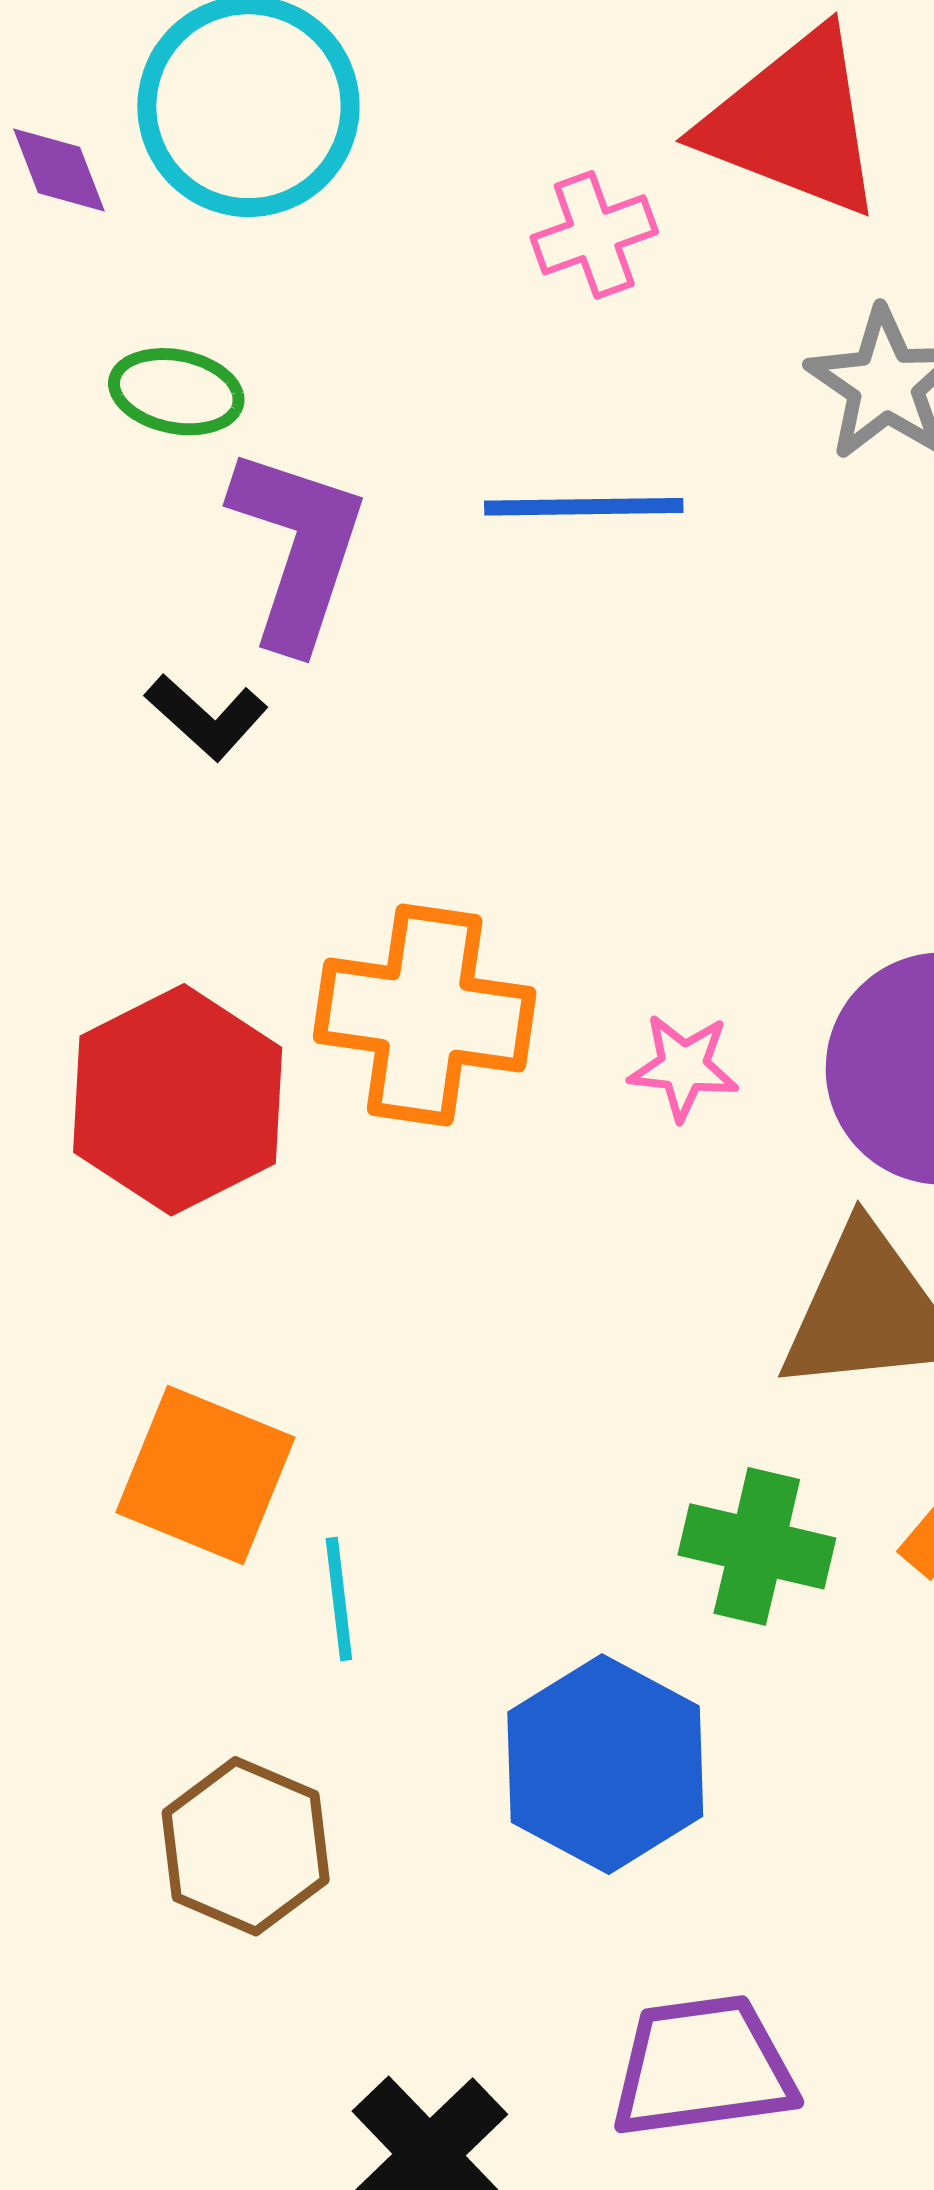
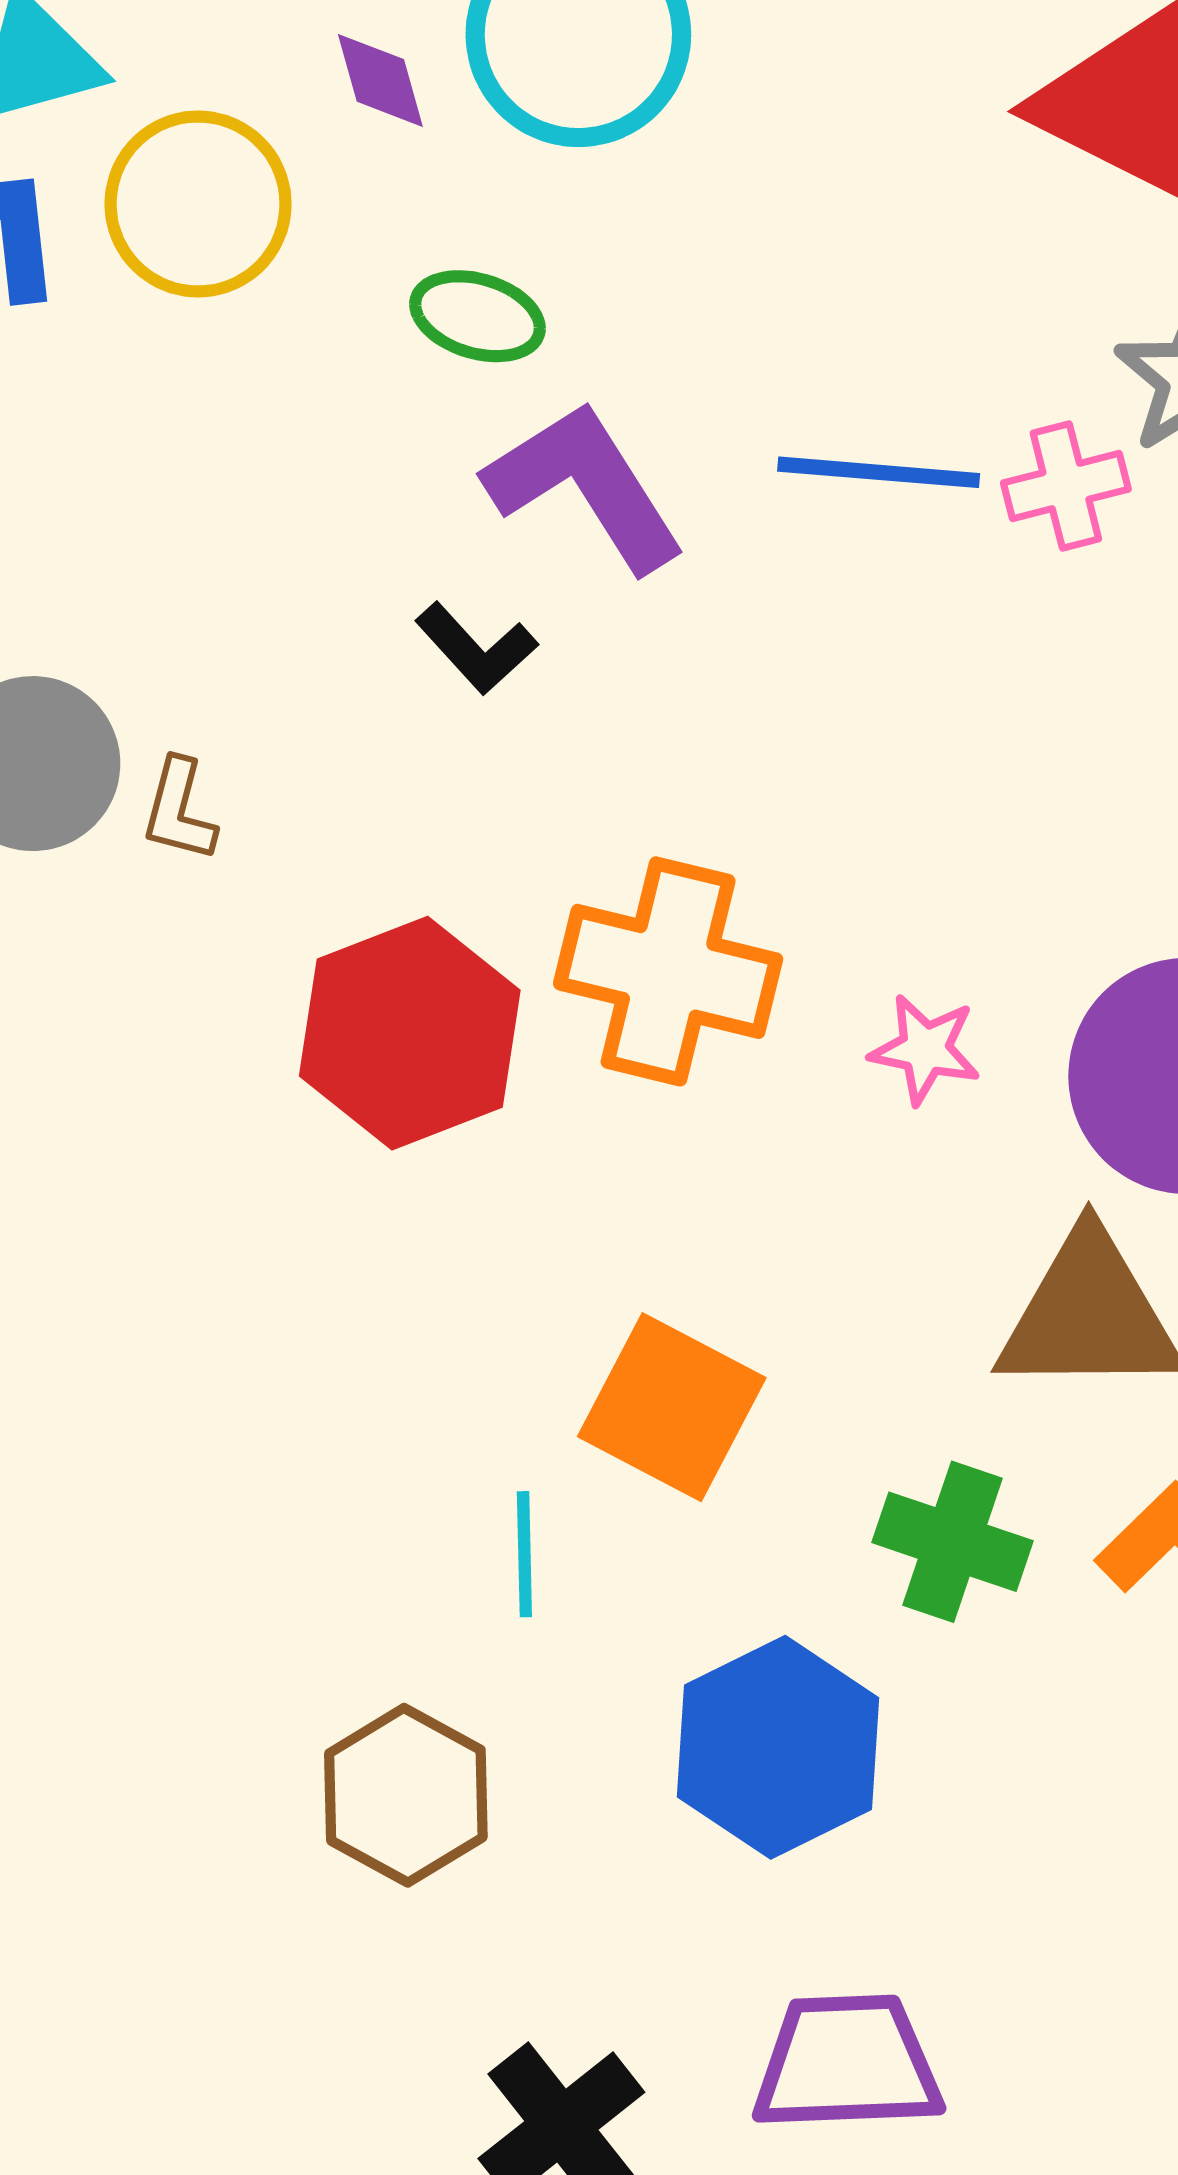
pink cross: (594, 235) -> (1066, 486), moved
purple L-shape: (298, 548) -> (585, 486), turned -56
orange square: (205, 1475) -> (672, 1407), moved

